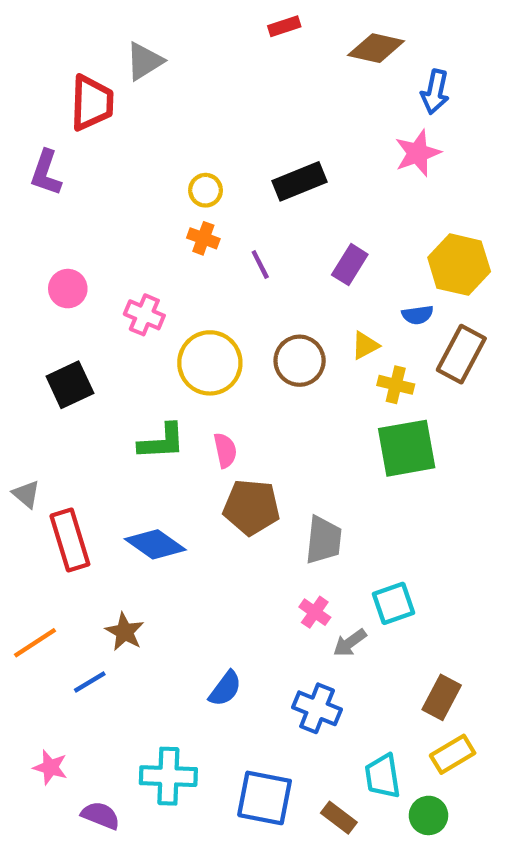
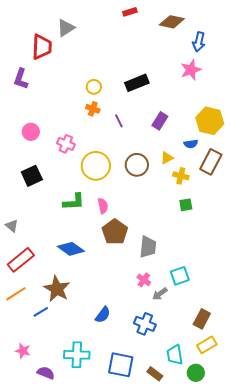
green square: (407, 448) -> (186, 205), size x0.5
brown pentagon: (251, 507) -> (115, 232), turned 30
red rectangle: (70, 540) -> (21, 260), moved, turned 68
brown star: (125, 632) -> (57, 289), size x1.5

